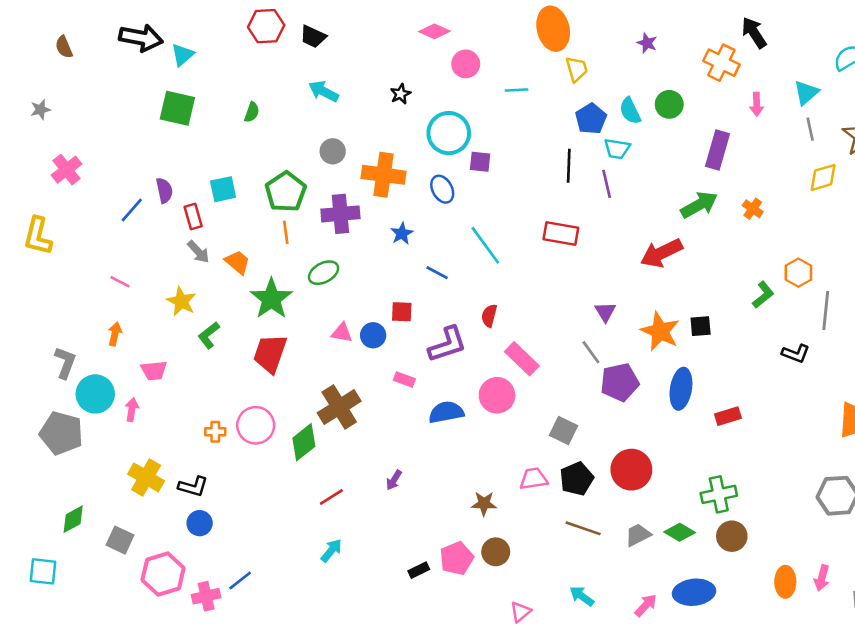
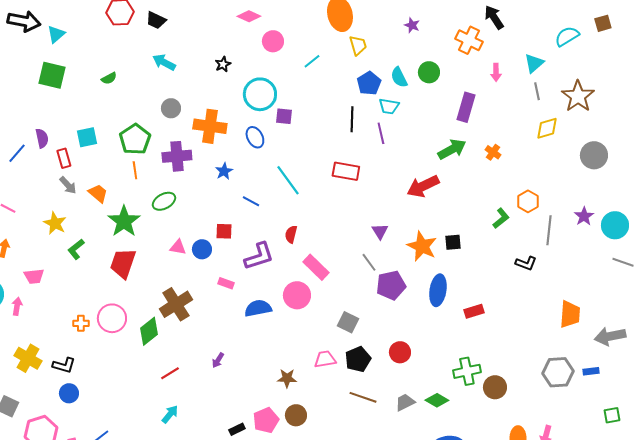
cyan line: (517, 90) -> (312, 61), turned -36
green semicircle: (252, 112) -> (109, 78), turned 42
red circle: (631, 470) -> (400, 352), size x0.7
brown circle: (732, 536) -> (495, 387), moved

